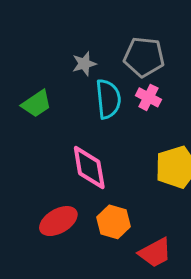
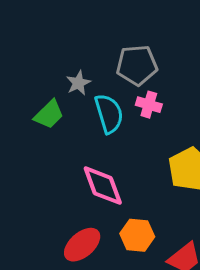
green trapezoid: (37, 104) -> (49, 114), moved

